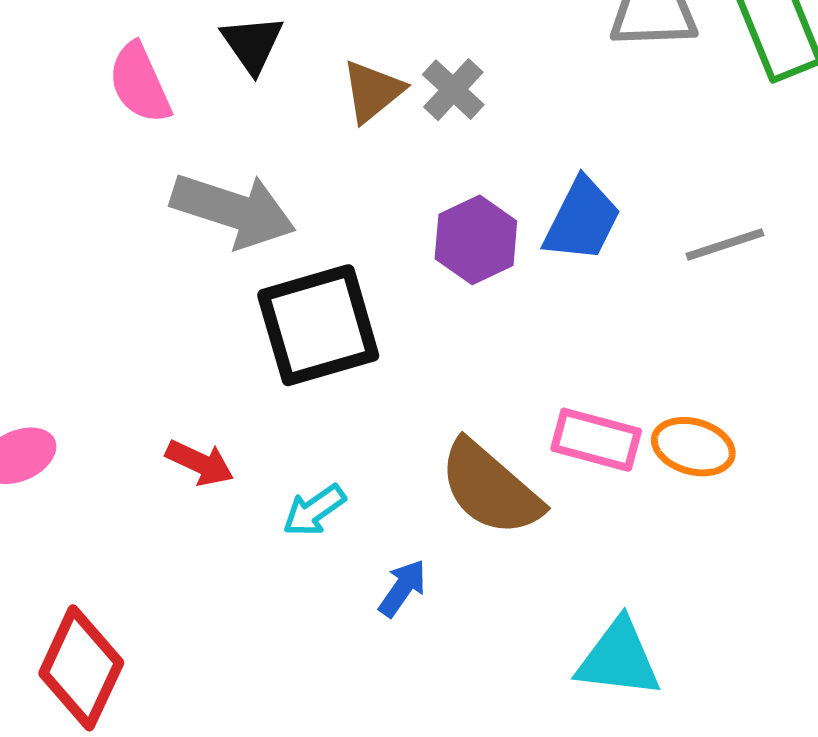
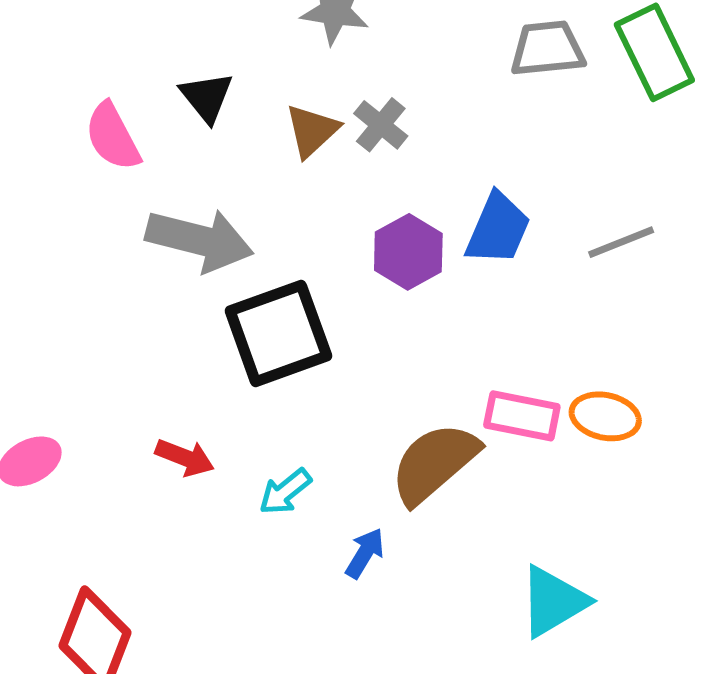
brown semicircle: (490, 488) -> (434, 463), turned 102
cyan triangle: (619, 659) -> (553, 601), turned -34

